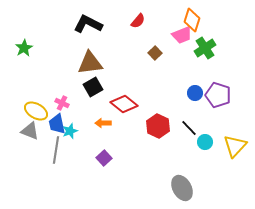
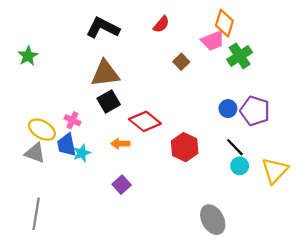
black line: (189, 128) -> (235, 147), moved
gray line: (56, 150) -> (36, 214), moved

